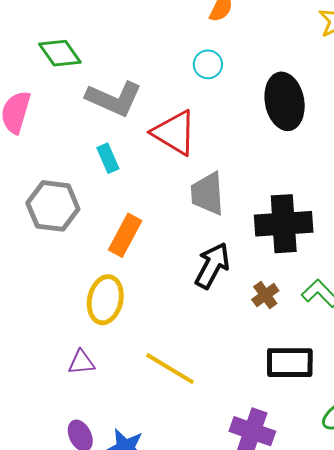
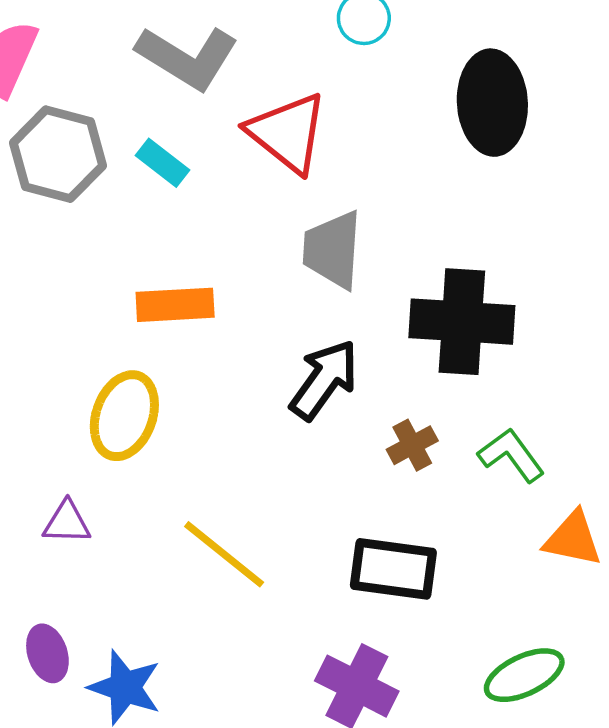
cyan rectangle: (108, 158) -> (162, 163), turned -36
gray hexagon: (53, 206) -> (58, 154), moved
orange rectangle: (125, 235) -> (175, 305), turned 51
black rectangle: (290, 363) -> (393, 569), moved

